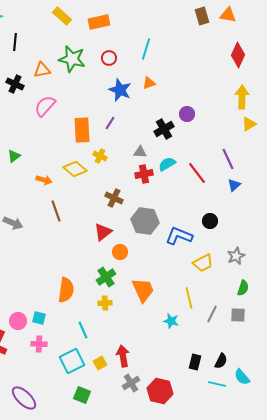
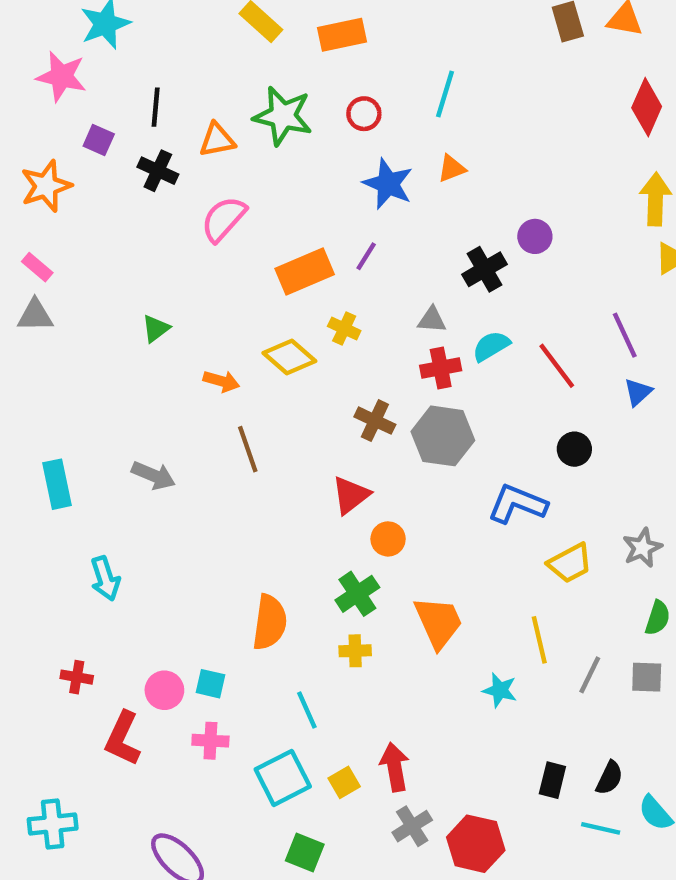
black line: (15, 42) -> (156, 107), moved
orange rectangle: (82, 130) -> (305, 272), turned 70
gray hexagon: (145, 221) -> (443, 436), moved
black circle: (210, 221) -> (574, 449), moved

